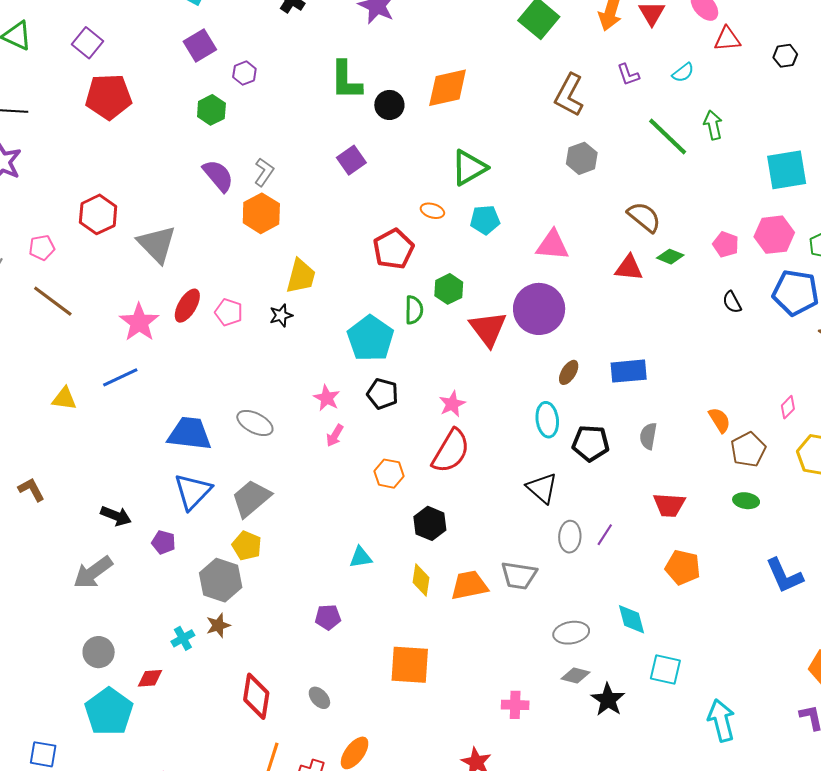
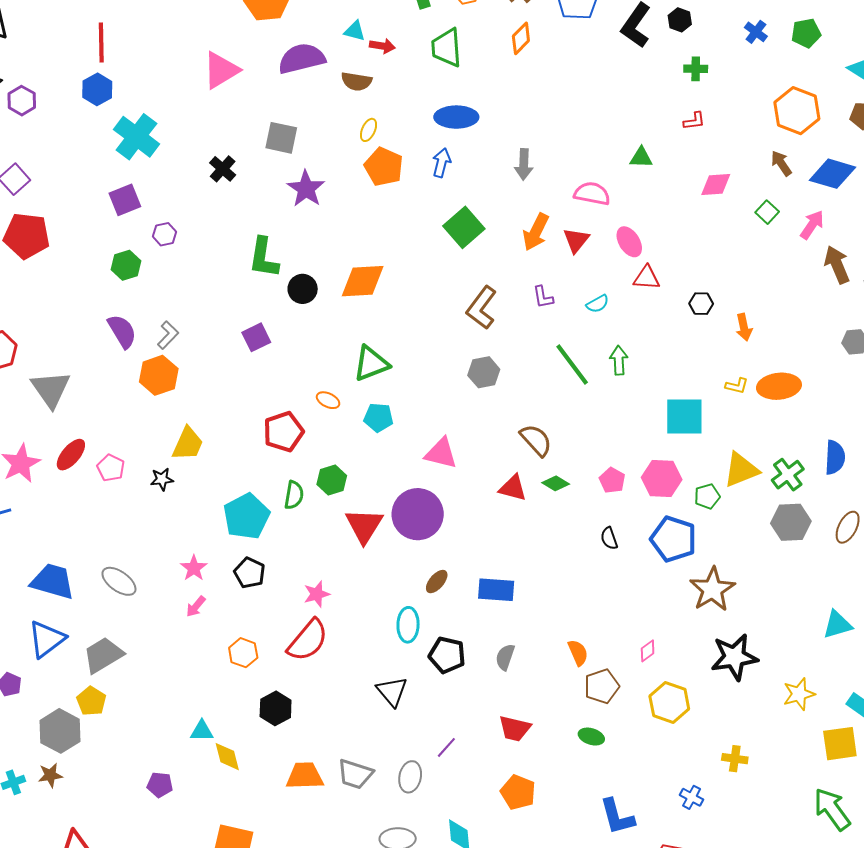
gray ellipse: (570, 537) -> (410, 777), moved
yellow diamond: (421, 580) -> (227, 757), moved, turned -32

